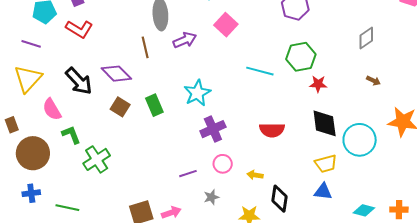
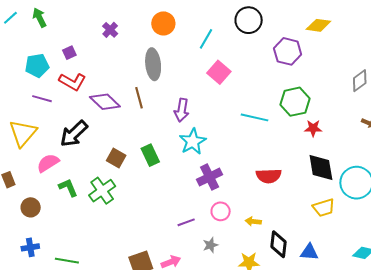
purple arrow: (185, 40) -> (182, 110), moved, turned 125
purple line: (31, 44) -> (42, 99), moved
purple diamond: (116, 74) -> (105, 102), moved
black arrow: (79, 81) -> (74, 134), turned 92
pink semicircle: (52, 109) -> (48, 163), turned 90
brown circle: (33, 153) -> (31, 207), size x0.6
green cross: (97, 159) -> (102, 191), moved
blue triangle: (323, 192) -> (309, 252), moved

